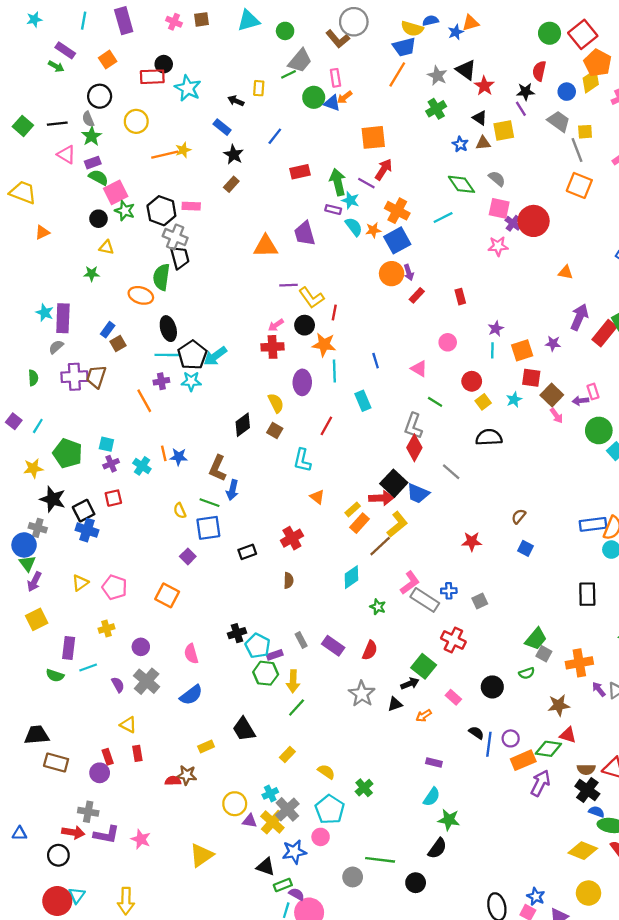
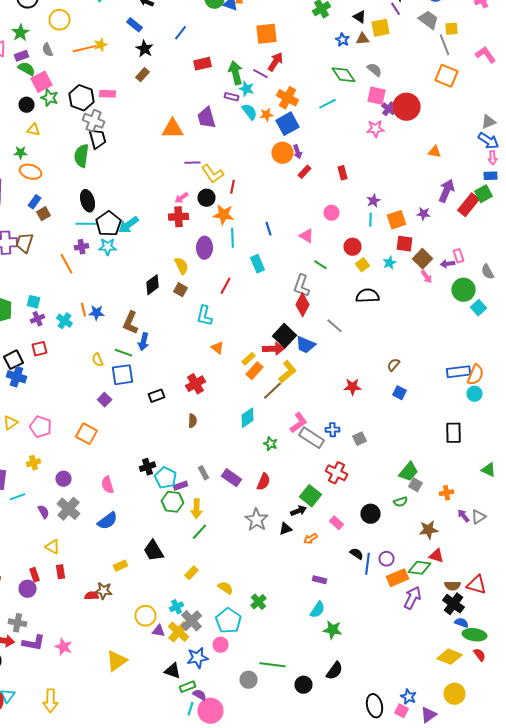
gray semicircle: (88, 119) -> (48, 50), moved
orange ellipse: (141, 295) -> (30, 172), moved
orange cross: (579, 663) -> (446, 493), size x0.6
black semicircle: (437, 848) -> (334, 671), moved

